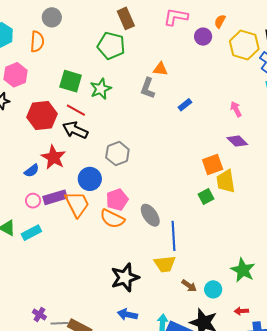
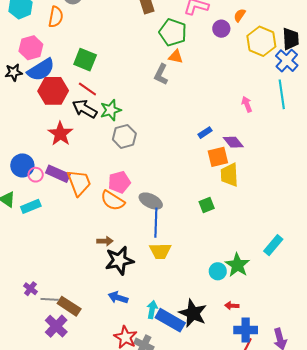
green pentagon: (111, 46) -> (173, 32), moved
green star: (101, 89) -> (111, 110), moved
blue rectangle: (185, 105) -> (205, 133), moved
purple diamond: (237, 141) -> (233, 142), moved
blue semicircle: (32, 171) -> (41, 70), moved, size x1.8
blue circle: (90, 179) -> (22, 165), moved
green square: (206, 196) -> (207, 205), moved
purple rectangle: (55, 197) -> (58, 174), turned 35
gray ellipse: (150, 215) -> (151, 201), turned -35
blue line: (173, 236) -> (156, 223), moved
brown arrow: (189, 286) -> (105, 241), moved, turned -42
cyan circle: (213, 289) -> (218, 271), moved

